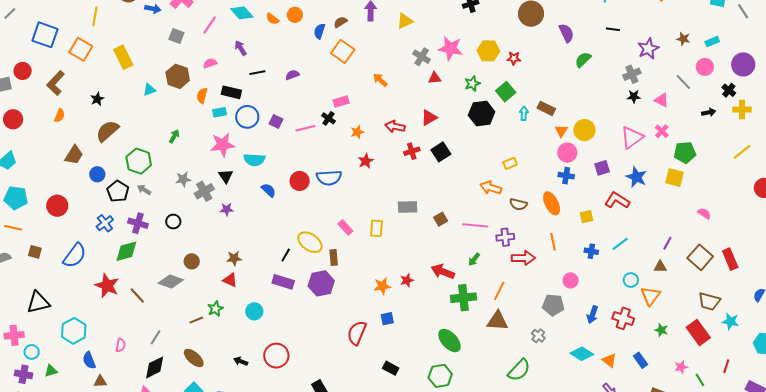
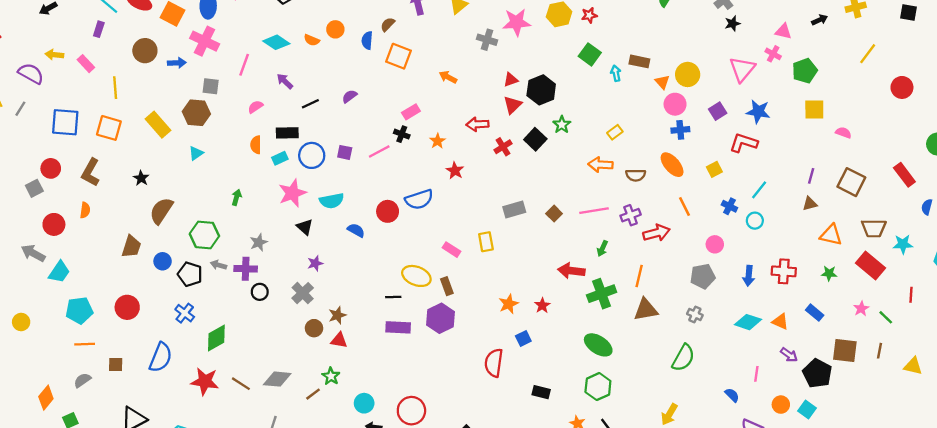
brown hexagon: (178, 76) -> (196, 113), moved
red triangle: (435, 78) -> (511, 80), moved
green star: (472, 84) -> (562, 125), moved
pink triangle: (662, 100) -> (783, 31), moved
black hexagon: (482, 114) -> (541, 90), moved
orange semicircle: (60, 116) -> (85, 210), moved
yellow square: (674, 178) -> (814, 110), moved
gray cross: (204, 191) -> (303, 293), moved
purple cross: (138, 223) -> (246, 269), moved
blue cross: (591, 251) -> (729, 206), turned 32
black line: (286, 255) -> (393, 297), turned 72
red rectangle: (730, 259) -> (904, 175), moved
brown circle: (192, 261) -> (314, 328), moved
red star: (407, 280) -> (542, 305), moved
cyan circle: (631, 280) -> (755, 221), moved
gray diamond: (171, 282) -> (277, 379), moved
orange triangle: (650, 296) -> (831, 235), moved, turned -40
cyan circle: (254, 311) -> (364, 403), moved

